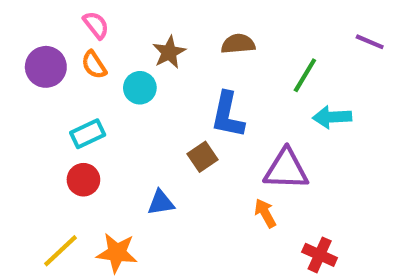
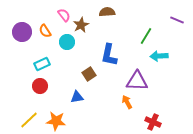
pink semicircle: (96, 25) -> (64, 15), moved
brown semicircle: (238, 44) -> (107, 12), moved
brown square: (203, 157) -> (89, 74), moved

